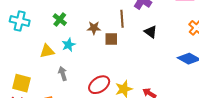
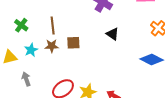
brown line: (122, 19) -> (53, 26), moved
brown star: (94, 28) -> (52, 46), moved

